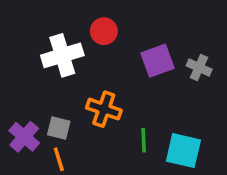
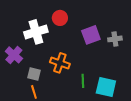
gray cross: (199, 68) -> (115, 39), turned -32
purple cross: (24, 137) -> (14, 55), moved

